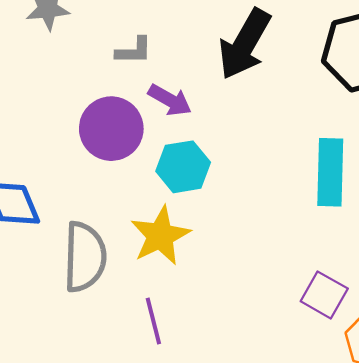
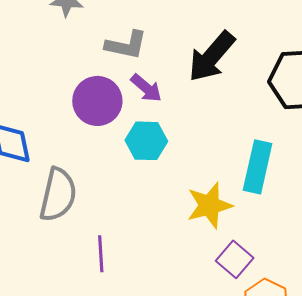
gray L-shape: (134, 51) -> (126, 45), size x1.4
yellow star: (160, 236) -> (209, 205), moved

